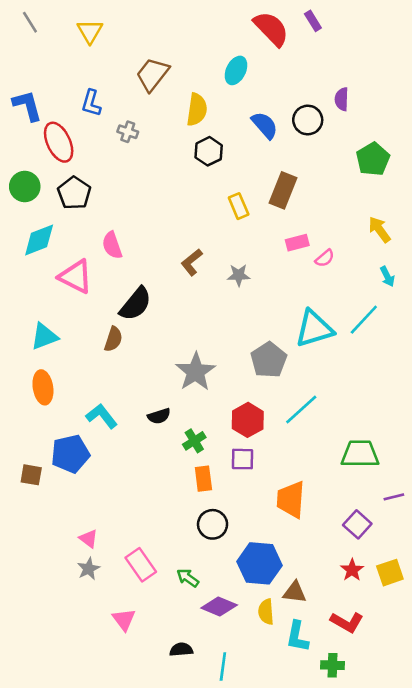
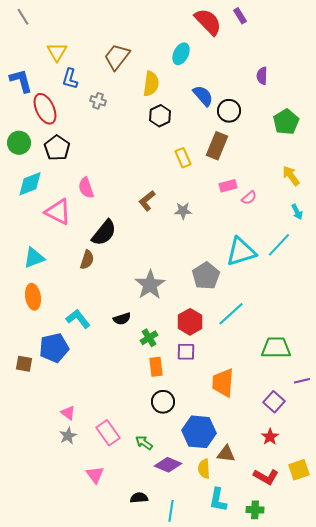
yellow triangle: (90, 31) -> (57, 52), moved
black circle: (308, 120) -> (229, 111), moved
yellow square: (390, 573) -> (299, 470), moved
cyan L-shape: (297, 637) -> (218, 500), moved

